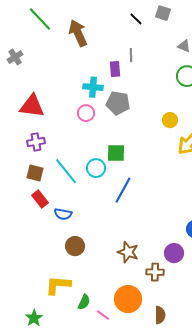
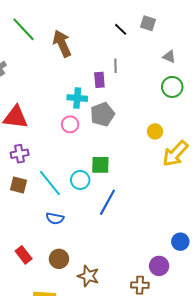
gray pentagon: (118, 103) -> (102, 114), turned -30
red rectangle: (40, 199) -> (24, 255), moved
blue semicircle: (63, 214) -> (55, 218), moved
brown star: (128, 252) -> (88, 276), moved

